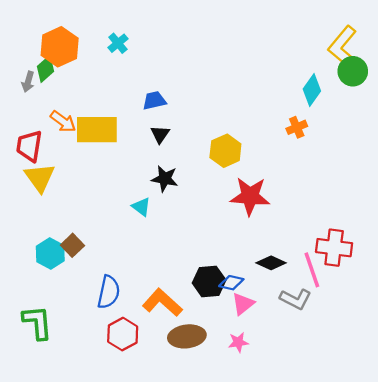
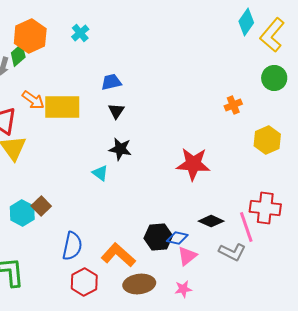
green circle: (353, 71) -> (274, 78), moved
cyan diamond: (312, 90) -> (246, 22), moved
yellow hexagon: (225, 151) -> (267, 140), moved

